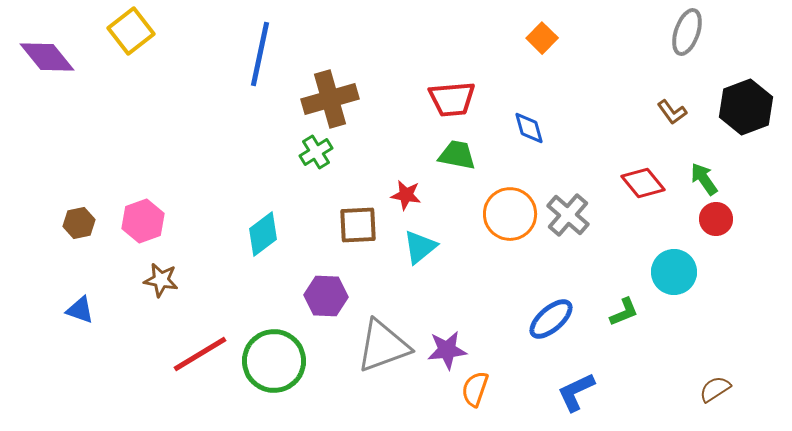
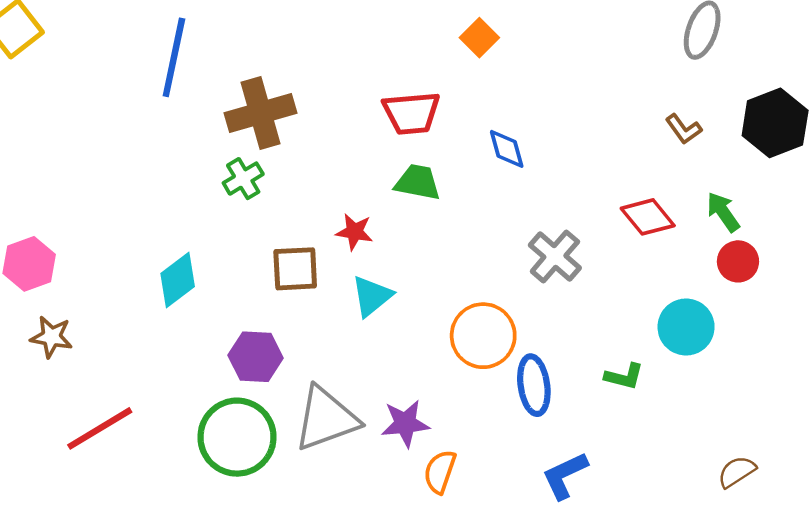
orange square: (542, 38) -> (479, 38), moved
orange circle: (510, 214) -> (483, 336), moved
green L-shape: (624, 312) -> (624, 376), turned 36
blue ellipse: (551, 319) -> (534, 385), turned -57
green circle: (274, 361) -> (237, 437), moved

